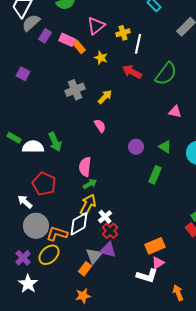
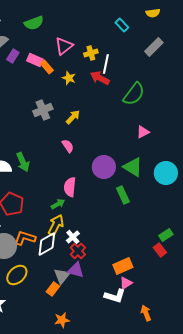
red arrow: (132, 72) -> (100, 78), moved
pink triangle: (175, 112) -> (143, 132), turned -40
purple circle: (136, 147) -> (104, 167), size x1.5
green triangle: (165, 147) -> (133, 167), size x1.5
pink semicircle: (85, 167) -> (70, 187), moved
green rectangle: (155, 175) -> (123, 195), turned -48
orange L-shape: (57, 234) -> (25, 238), moved
orange star: (83, 296) -> (62, 320), moved

